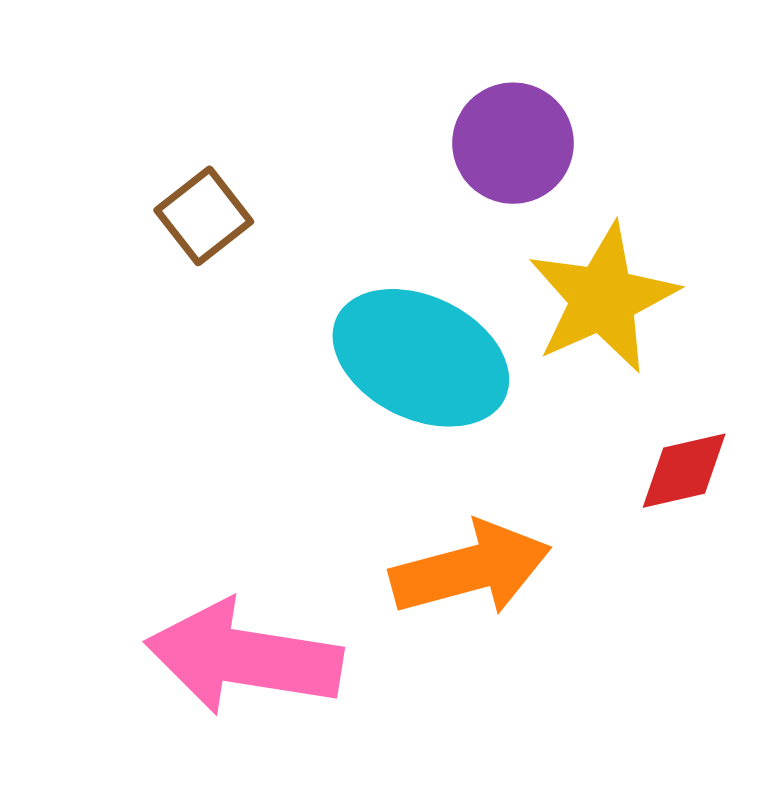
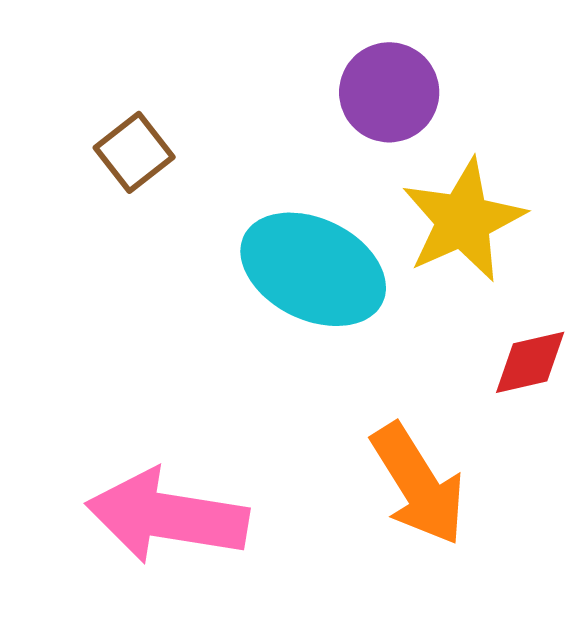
orange arrow: (471, 569) -> (418, 484), moved, turned 73

